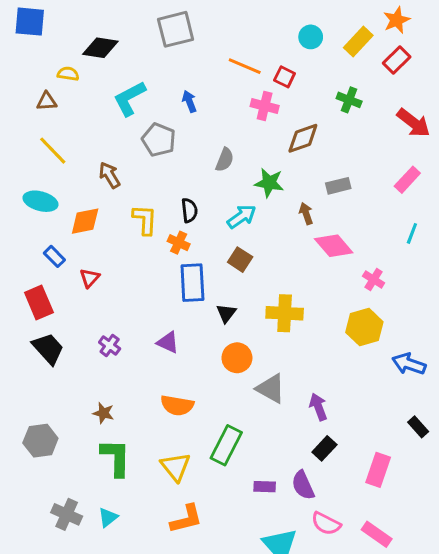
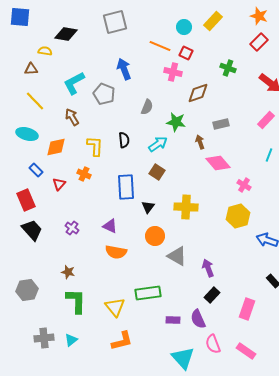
orange star: (397, 20) -> (259, 16), turned -30
cyan circle: (311, 37) -> (184, 27), moved
yellow rectangle: (358, 42) -> (213, 21), moved
cyan L-shape: (130, 98) -> (74, 83), moved
blue arrow: (189, 101) -> (124, 69), size x1.5
orange cross: (179, 243) -> (84, 174), moved
orange semicircle: (177, 405) -> (116, 252), moved
green rectangle: (226, 445) -> (148, 293), turned 55
gray cross: (67, 514) -> (44, 338), turned -30
pink semicircle: (326, 524) -> (213, 344), turned 42

